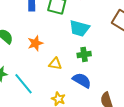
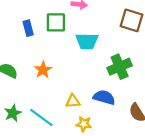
green cross: (84, 54) -> (120, 67), moved, size x1.5
yellow triangle: (55, 64) -> (73, 101), moved

